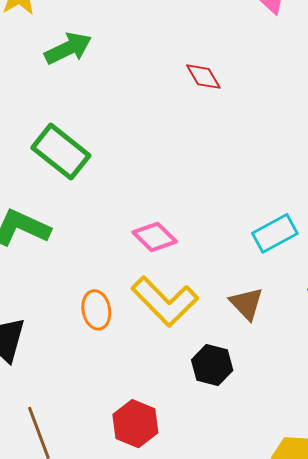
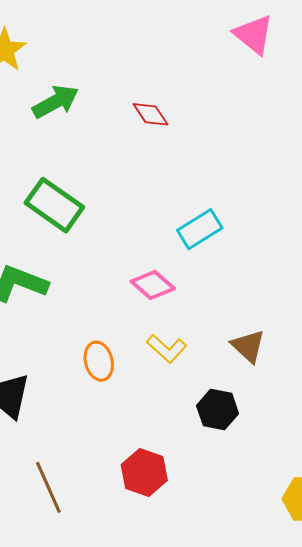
red diamond: (203, 77) -> (151, 114), moved
cyan rectangle: (275, 233) -> (200, 229), moved
yellow L-shape: (165, 301) -> (167, 349), size x0.6

